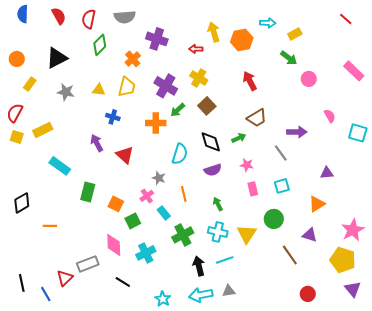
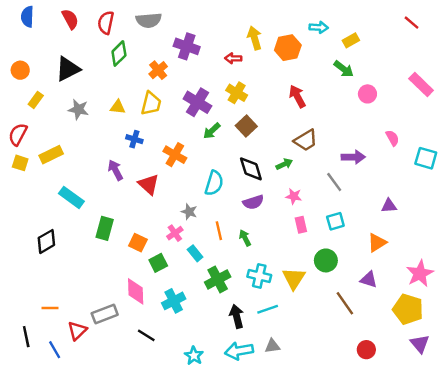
orange cross: (156, 123) -> (175, 155), moved, turned 30
black diamond: (22, 203) -> (46, 241), moved
green arrow: (218, 204) -> (245, 238), moved
orange line: (50, 226) -> (50, 308), moved

